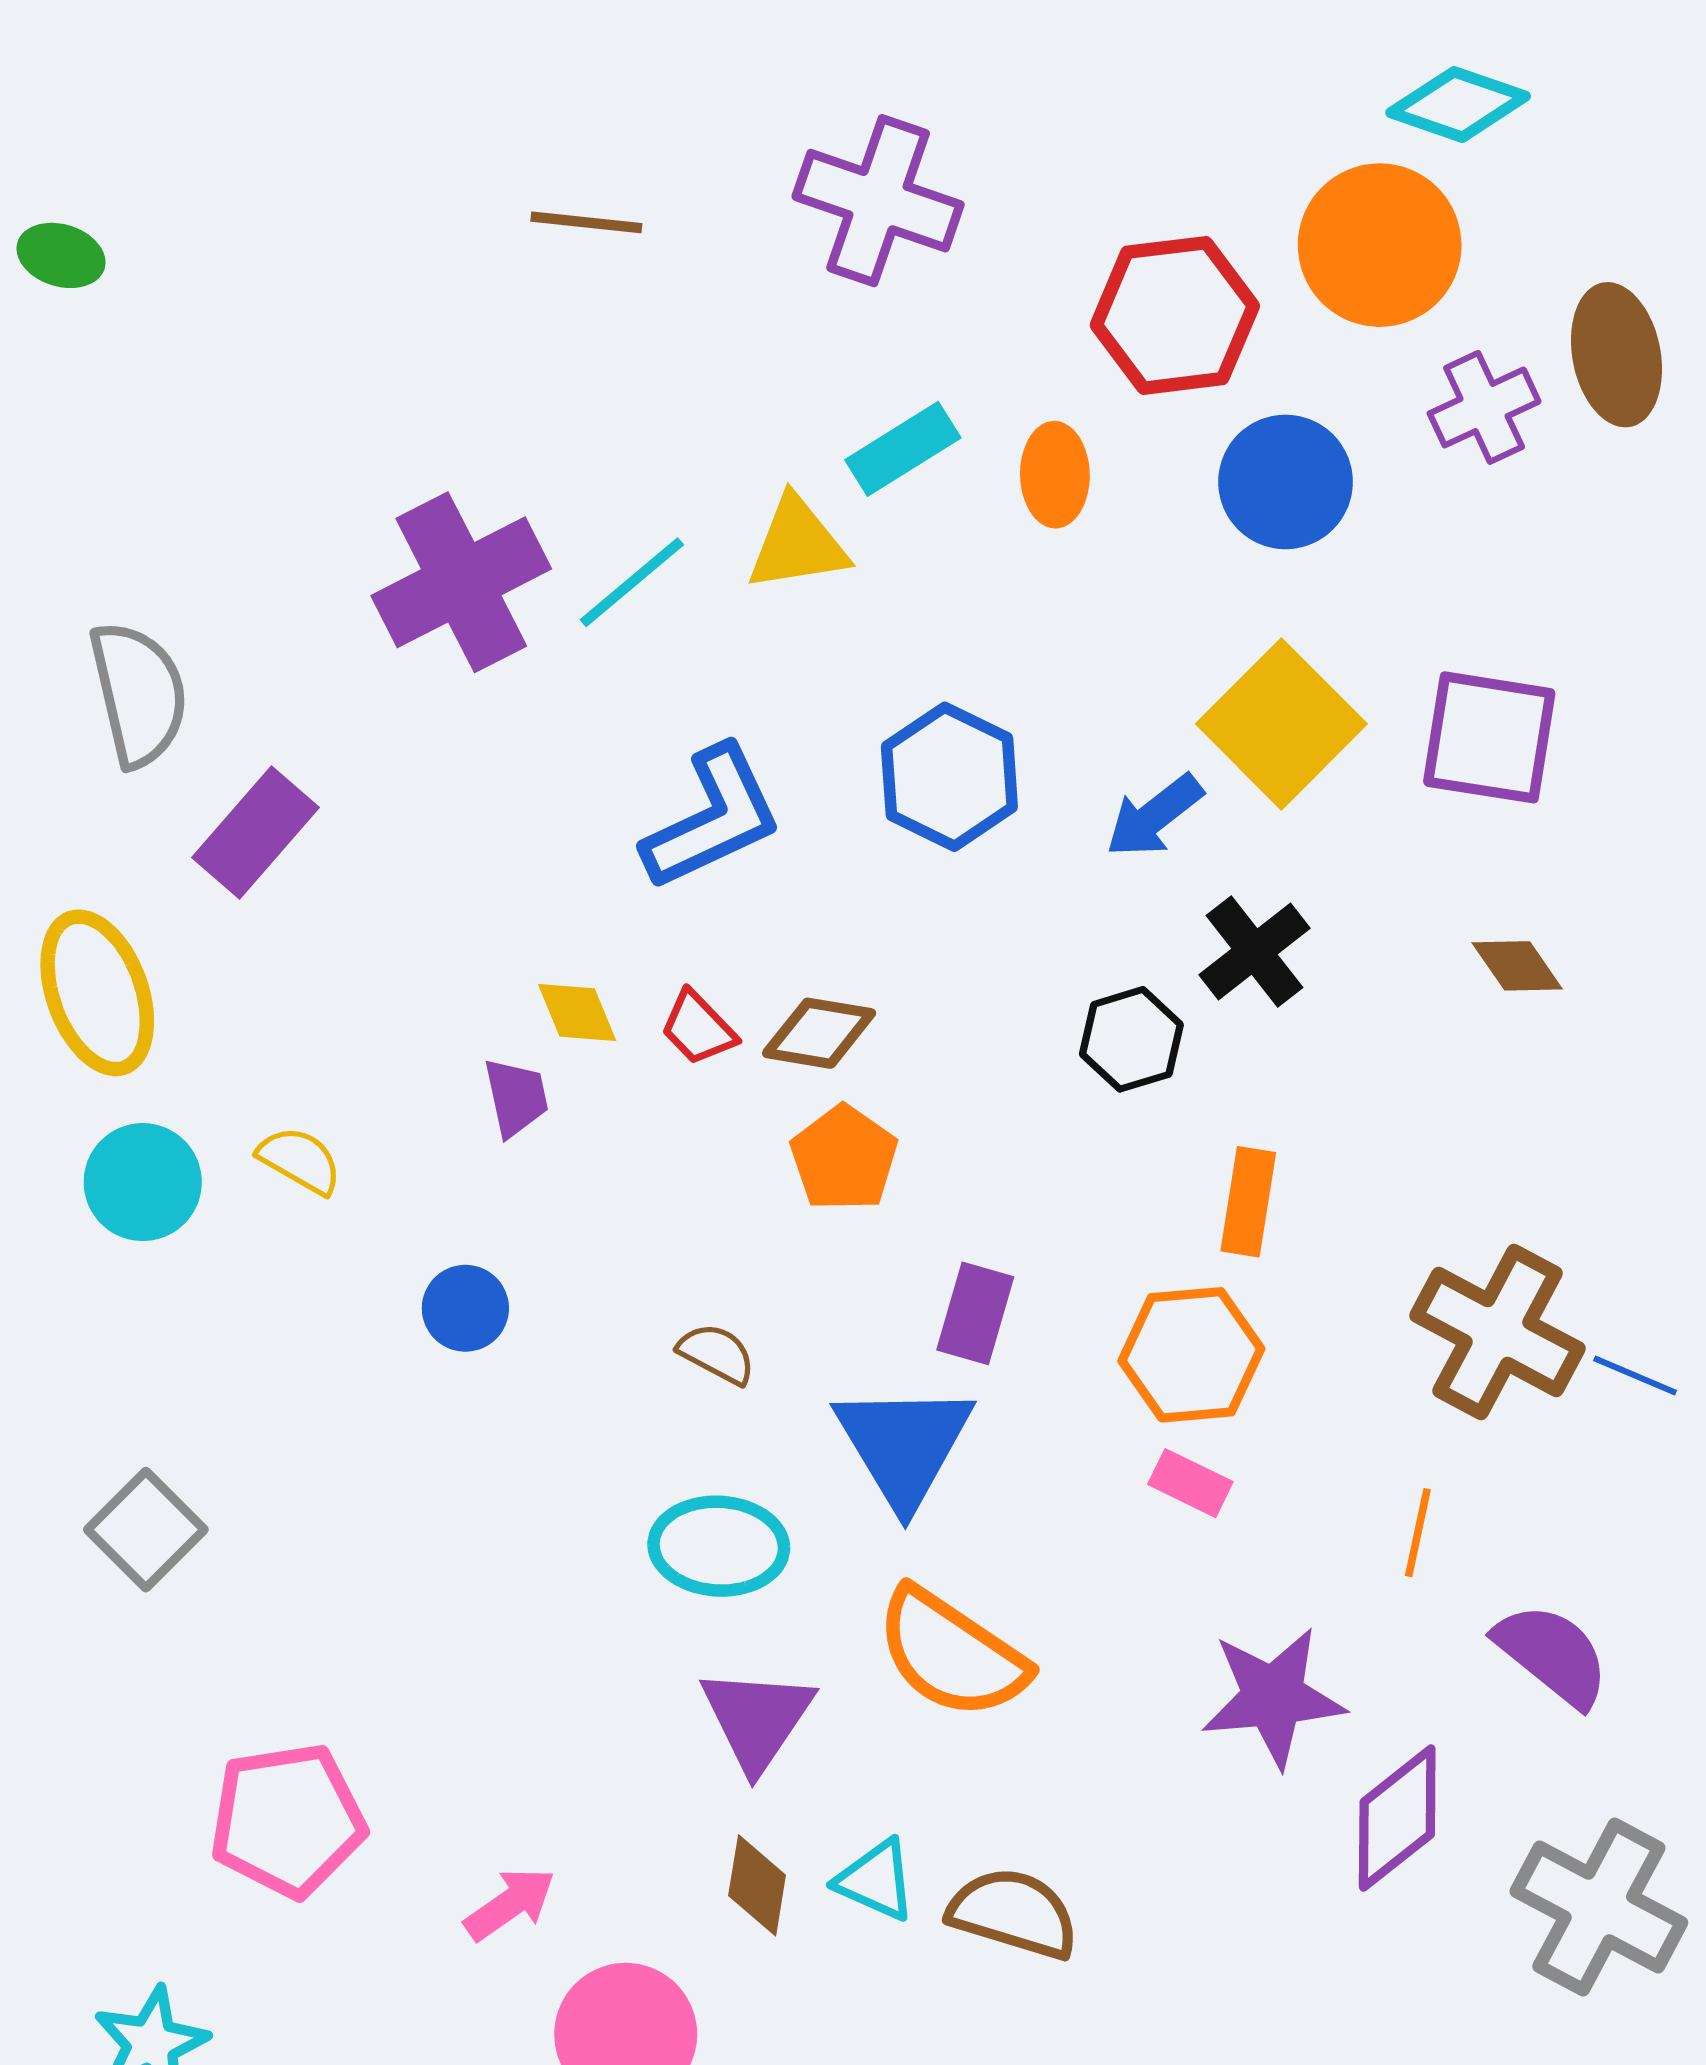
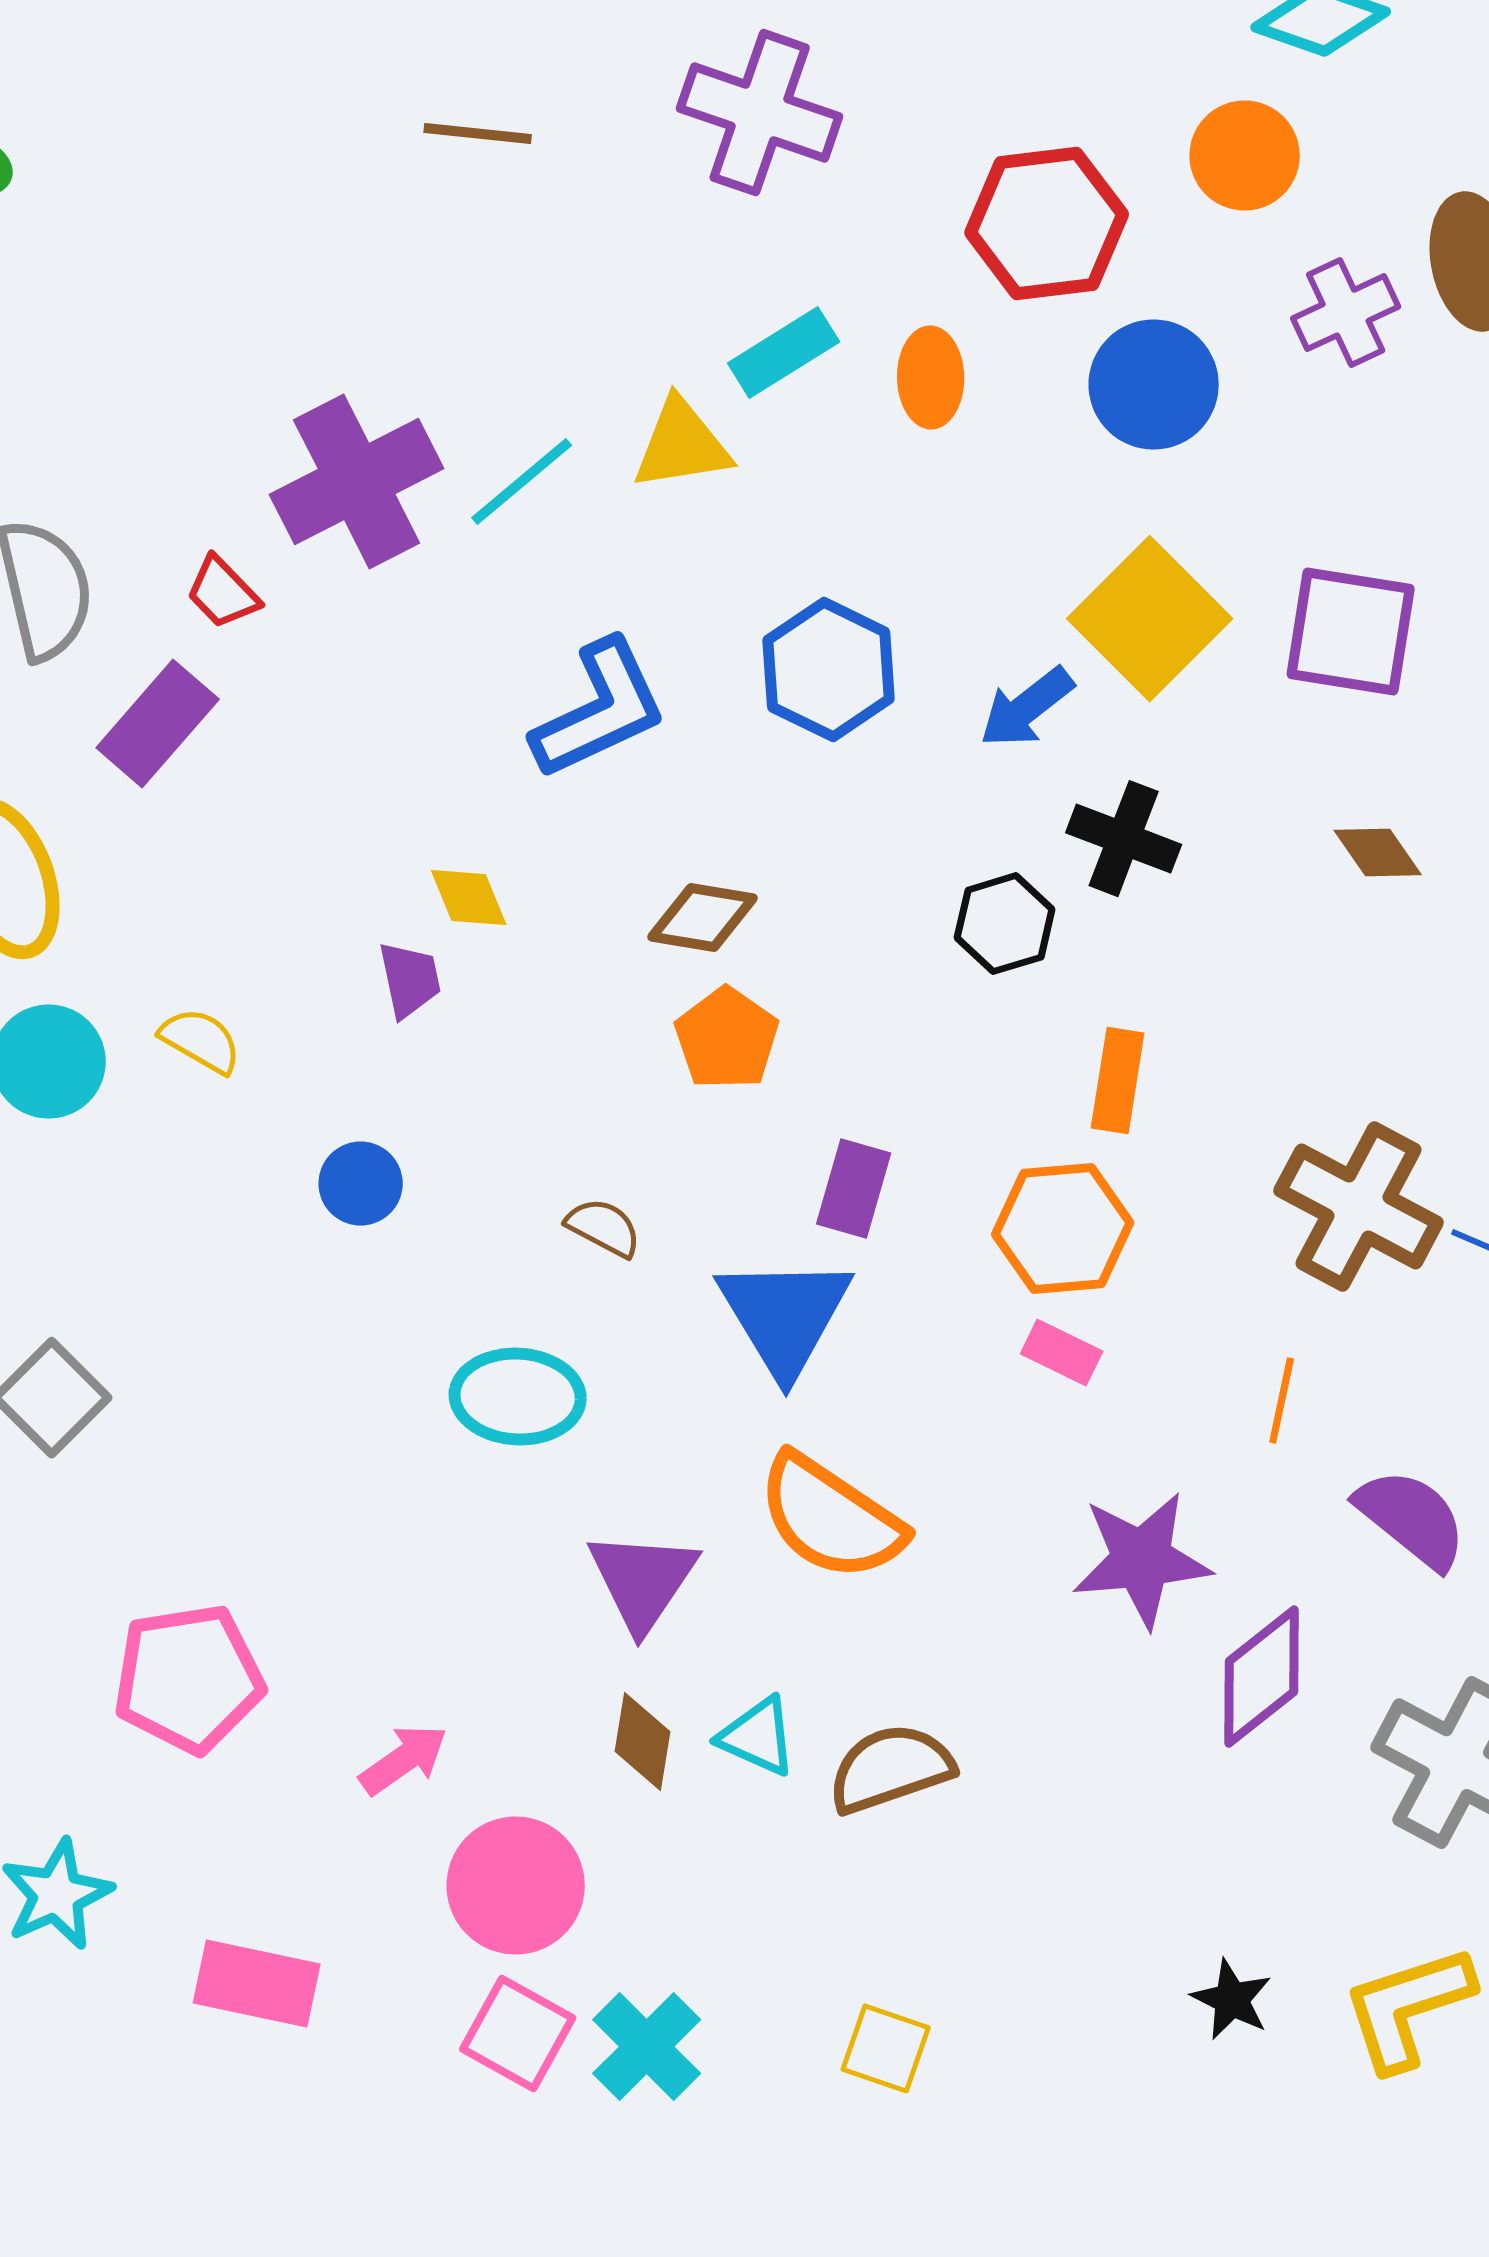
orange circle: (1380, 245) -> (1245, 156), size x0.7
black cross: (1254, 951) -> (1124, 839), turned -31
red trapezoid: (698, 1028) -> (223, 593), moved
cyan ellipse: (719, 1546) -> (518, 1397), moved
brown semicircle: (1014, 1913) -> (891, 1769), turned -36

